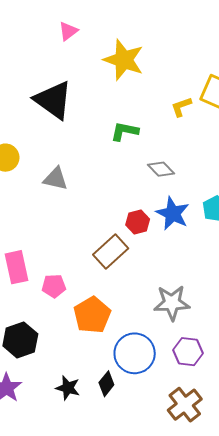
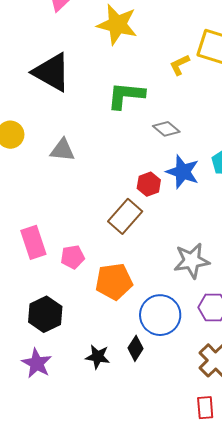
green L-shape: (125, 131) -> (126, 95), size x1.4
orange pentagon: (92, 315) -> (114, 282), turned 30

